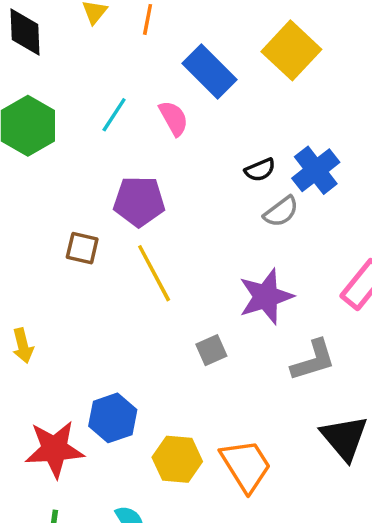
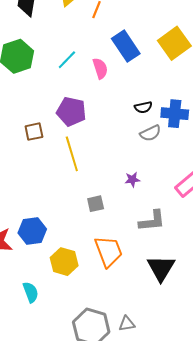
blue cross: (316, 170) -> (175, 114), turned 32
brown square: (82, 248) -> (34, 132), turned -36
purple star: (266, 297) -> (132, 180), size x0.5
orange trapezoid: (246, 466) -> (108, 251), moved

